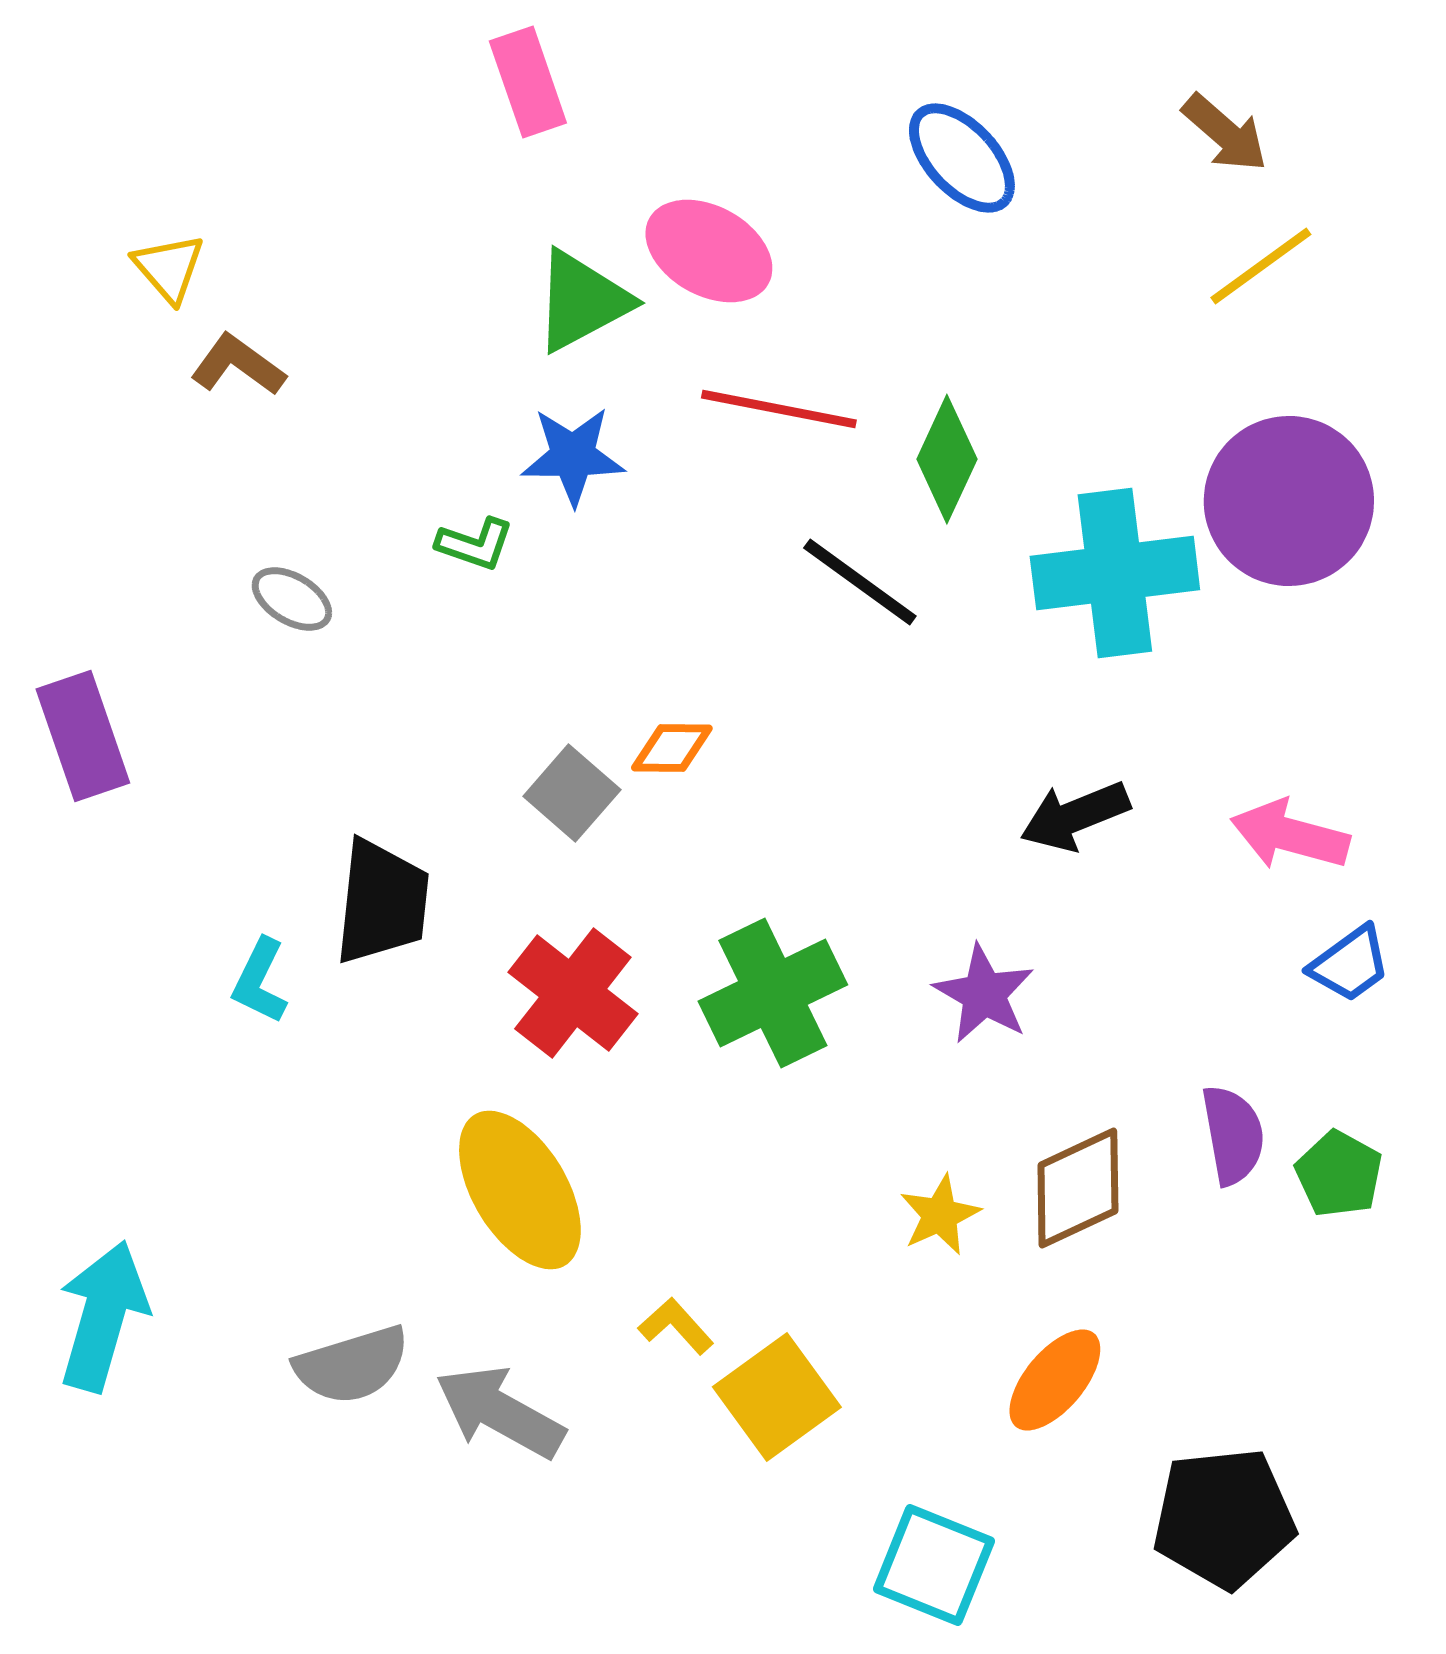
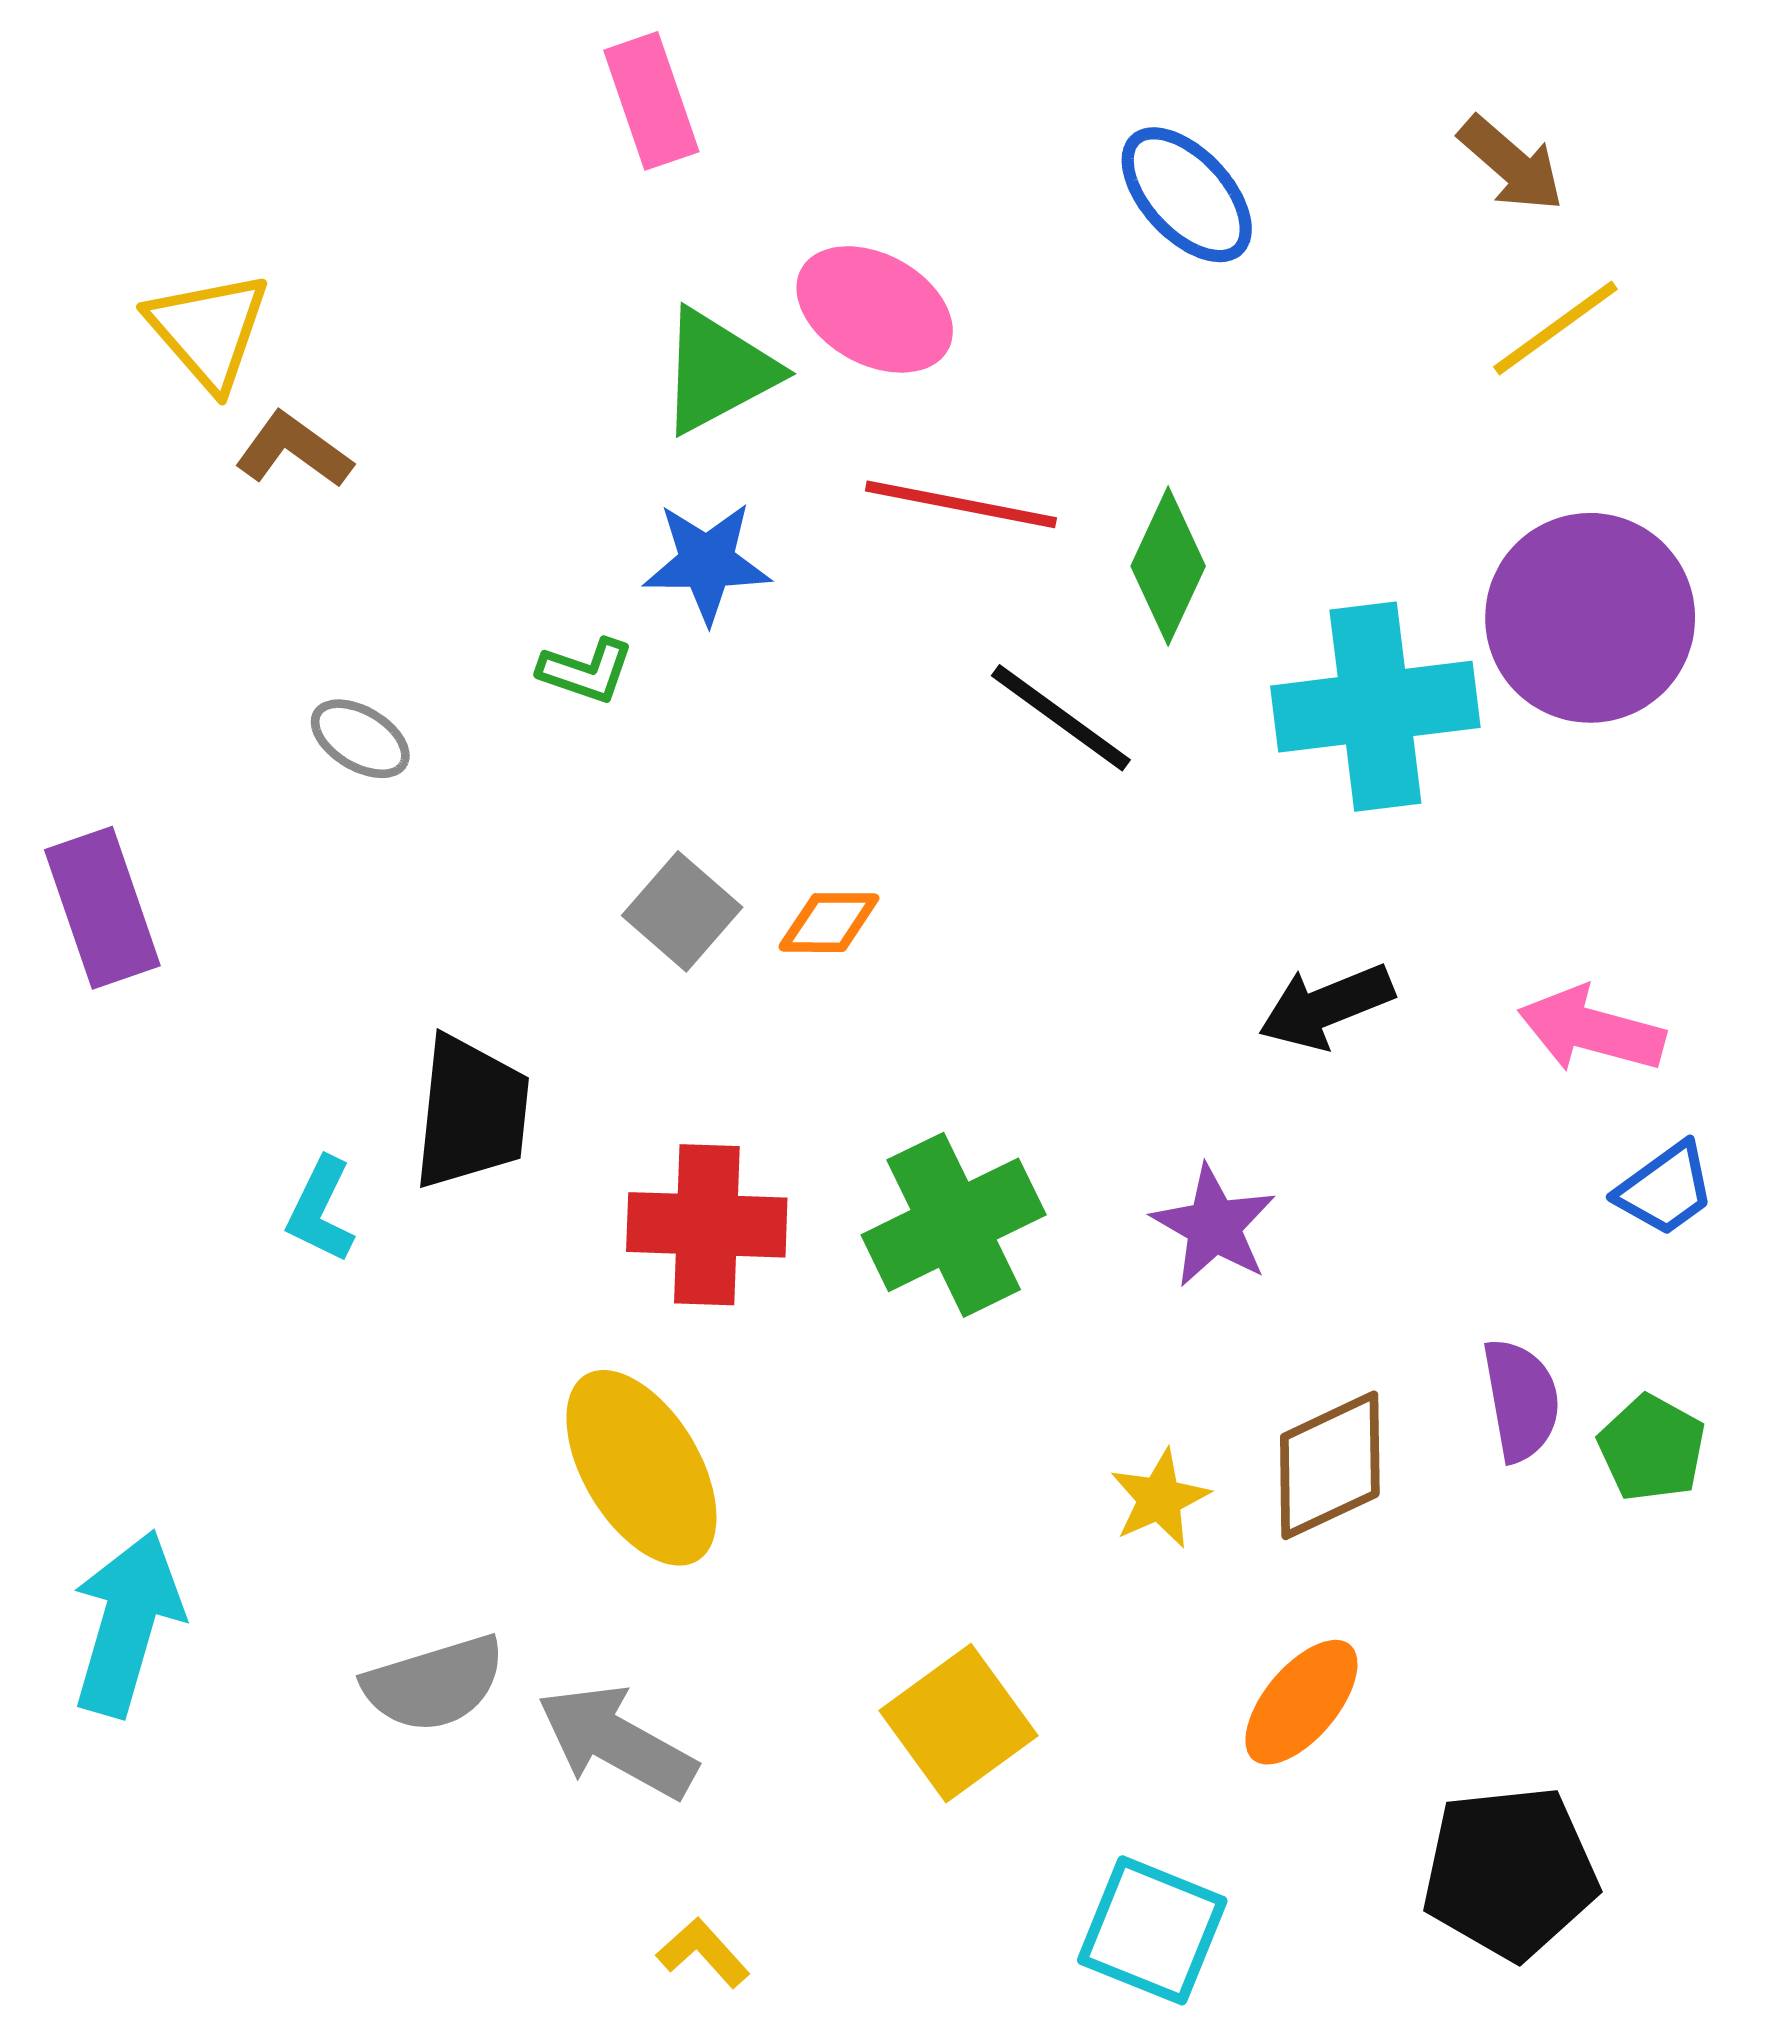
yellow triangle: (169, 268) -> (208, 330), size x1.4
gray square: (572, 793) -> (682, 911), moved
red cross: (573, 993) -> (707, 1225), turned -36
yellow L-shape: (676, 1326) -> (703, 1953), moved

